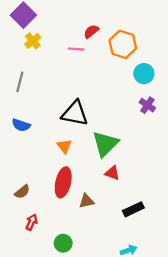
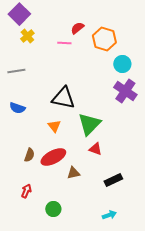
gray line: (20, 82) -> (16, 71), turned 66
purple cross: (147, 105) -> (125, 91), size x1.6
red ellipse: (63, 182) -> (53, 157), turned 50
brown semicircle: (22, 192) -> (29, 155), moved, turned -32

